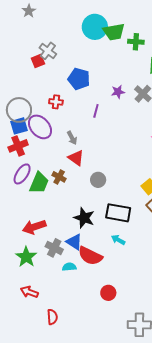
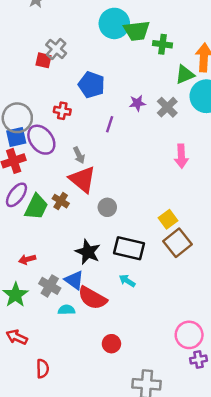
red square: (38, 61) -> (43, 60), turned 32
red triangle: (76, 158) -> (82, 179), size x1.4
red arrow: (34, 227) -> (27, 259), size x0.6

